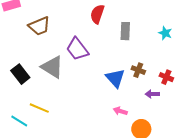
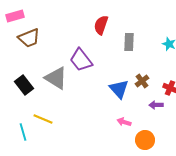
brown trapezoid: (39, 26) -> (29, 38), moved
brown cross: (138, 70) -> (142, 81), turned 32
cyan line: (19, 121) -> (23, 132), turned 42

